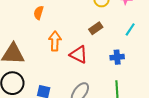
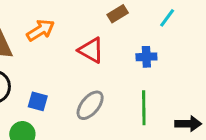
orange arrow: (55, 41) -> (40, 30), moved, turned 54

